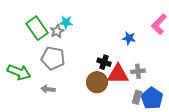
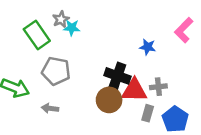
gray star: (57, 31) -> (61, 19), moved
black cross: (104, 62) -> (117, 76), size x1.5
gray rectangle: (137, 97) -> (148, 113), moved

